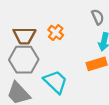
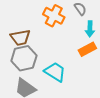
orange cross: (56, 33) -> (54, 16), moved, size x1.5

